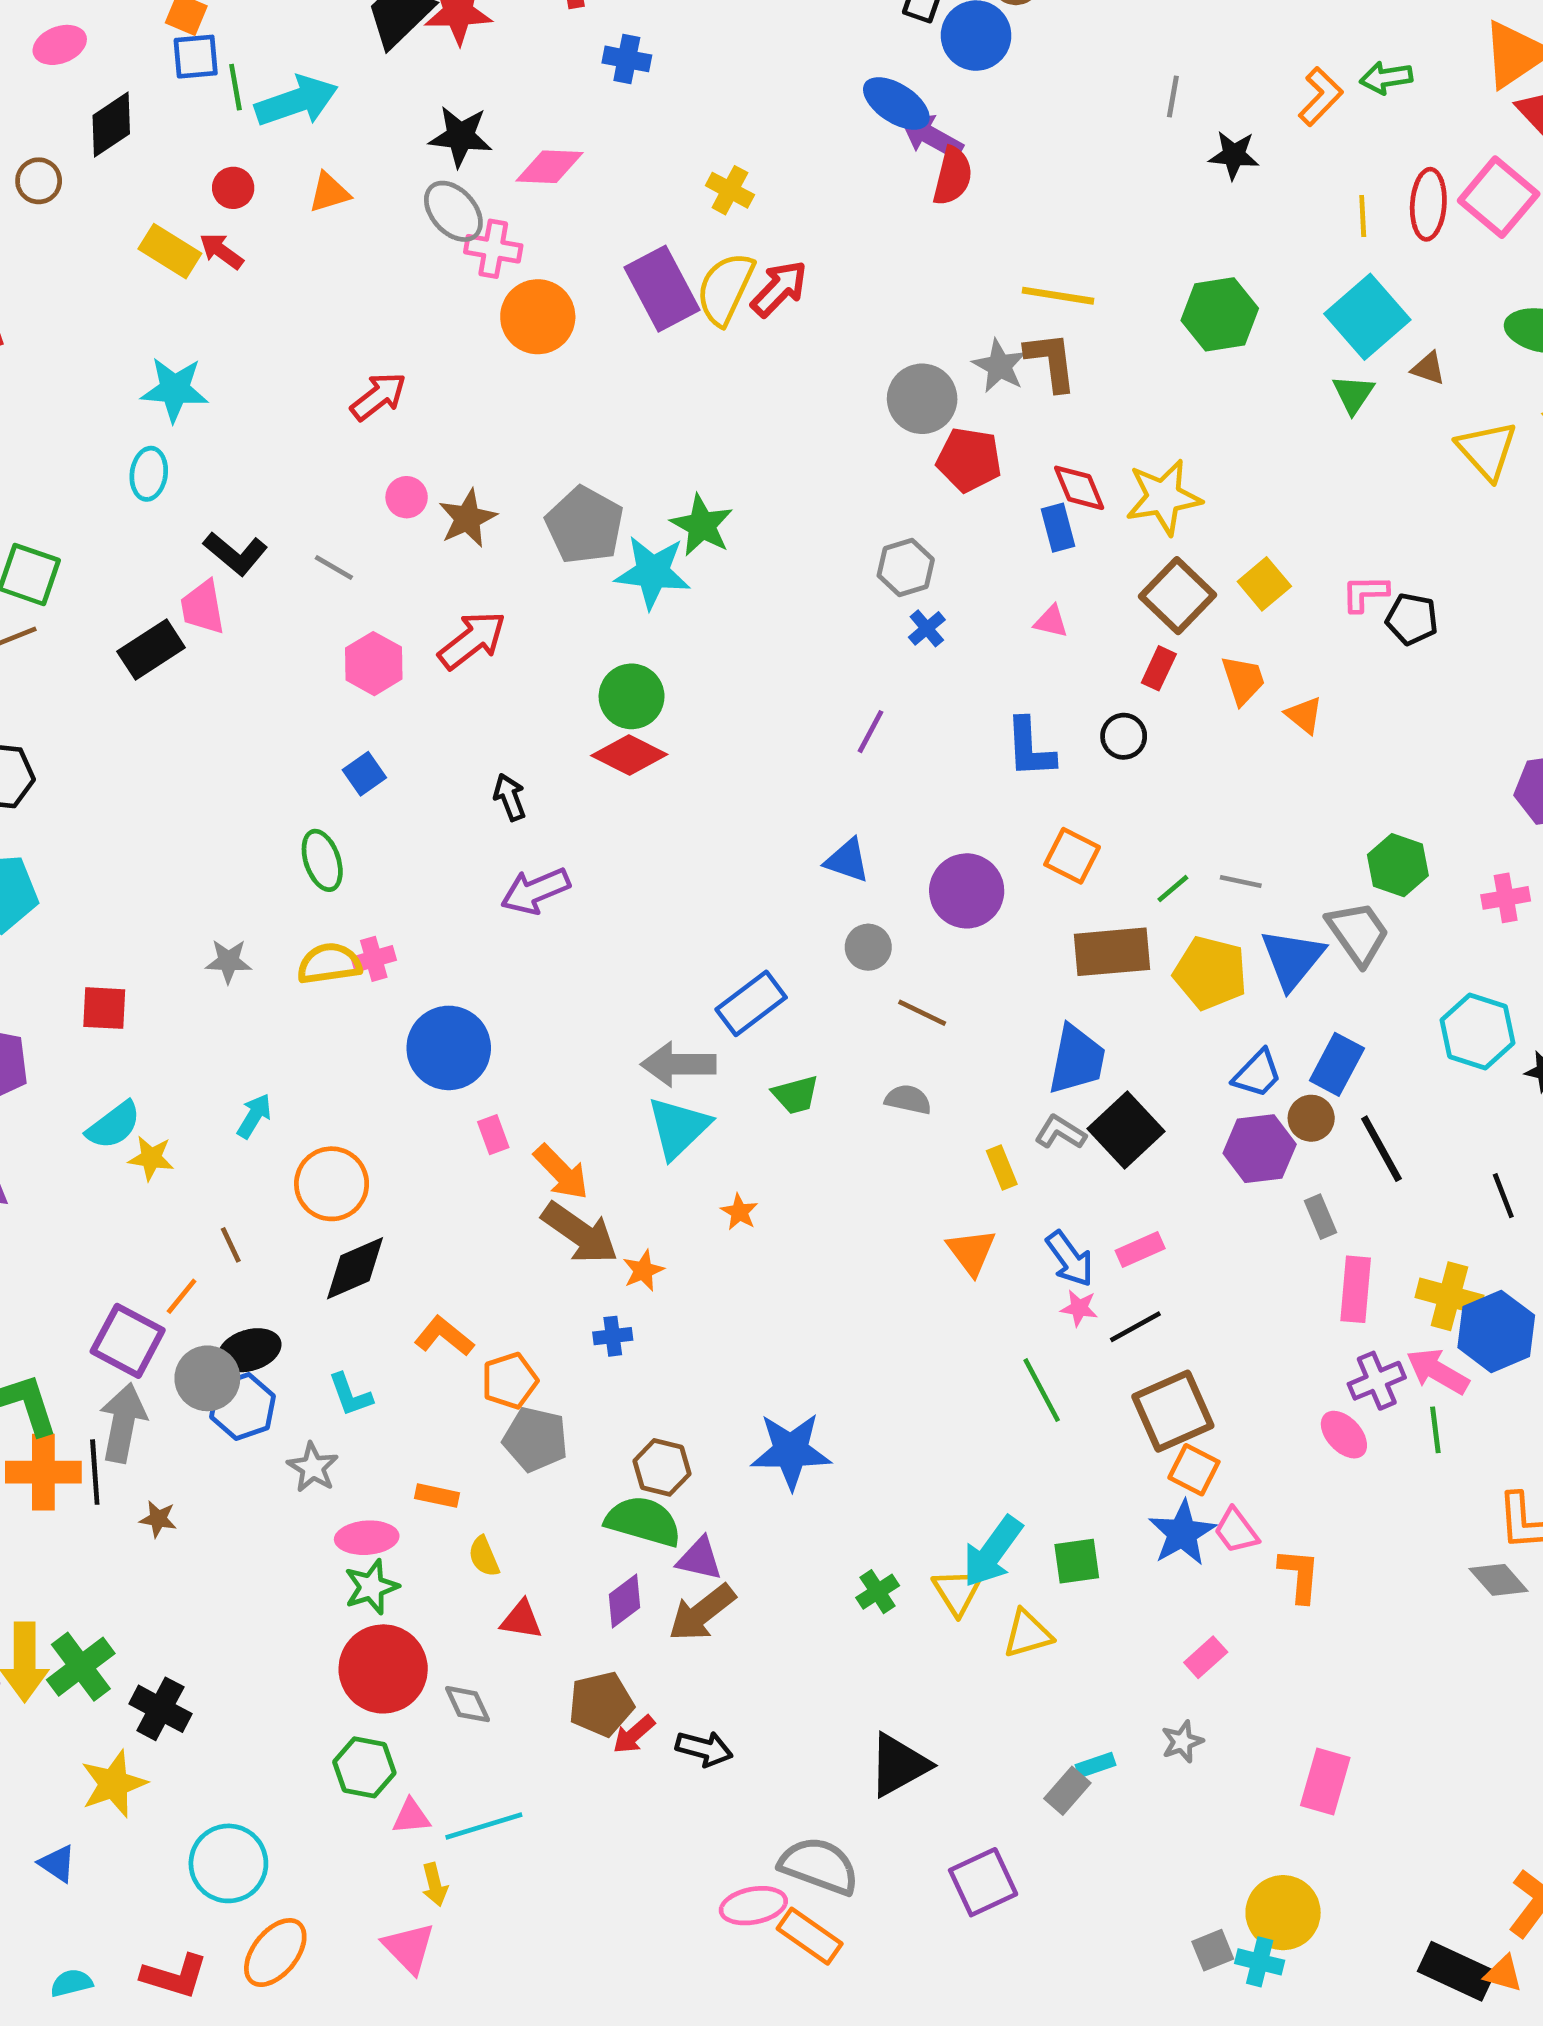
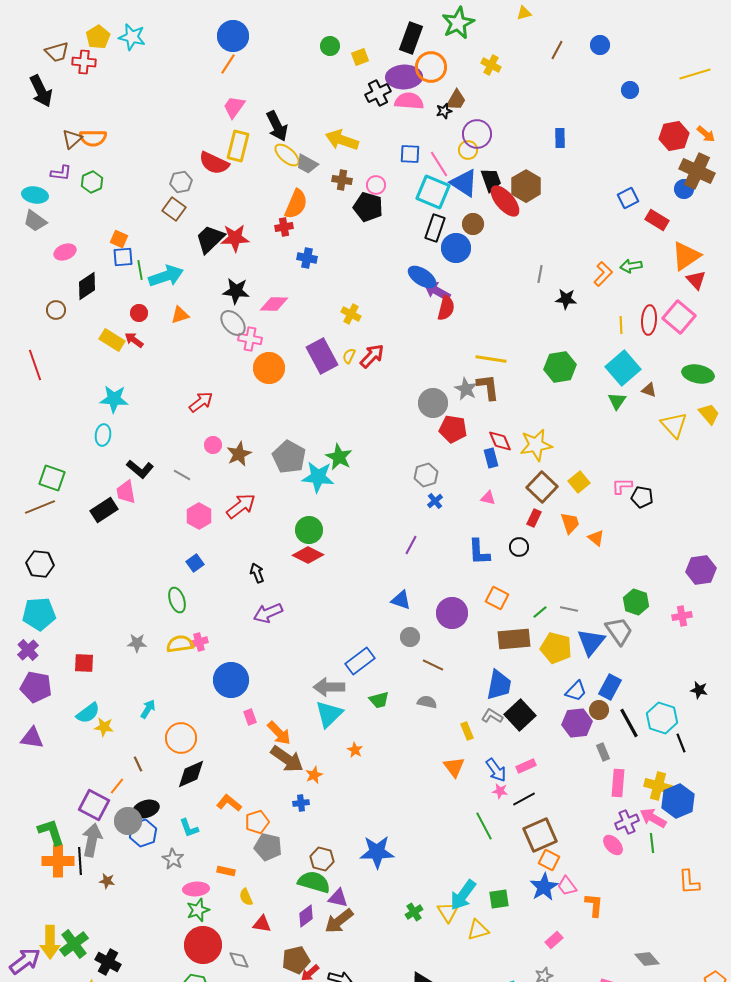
yellow semicircle: (725, 289) -> (349, 356), size x0.5
cyan hexagon: (1478, 1032) -> (662, 718), moved
gray diamond: (1499, 1580) -> (647, 959), moved

